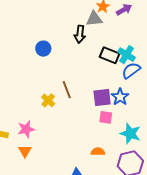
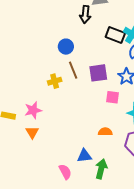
blue circle: (43, 49) -> (66, 47), moved
purple square: (102, 98) -> (98, 73), moved
yellow cross: (48, 100) -> (55, 81), turned 32

